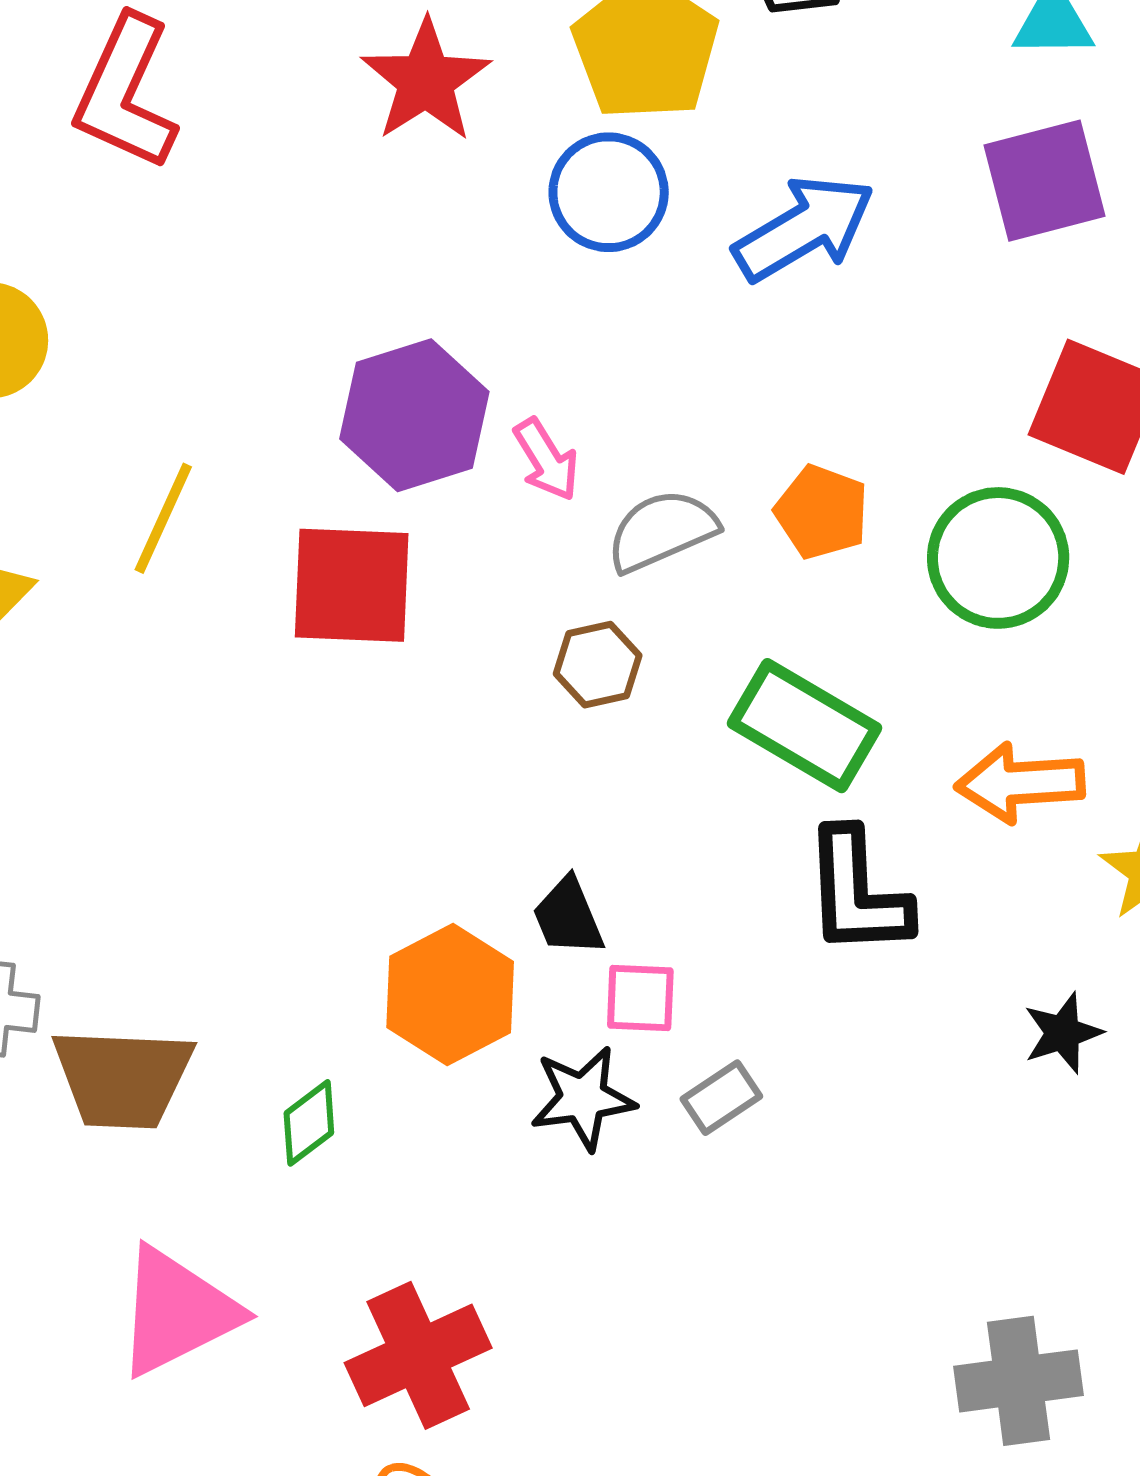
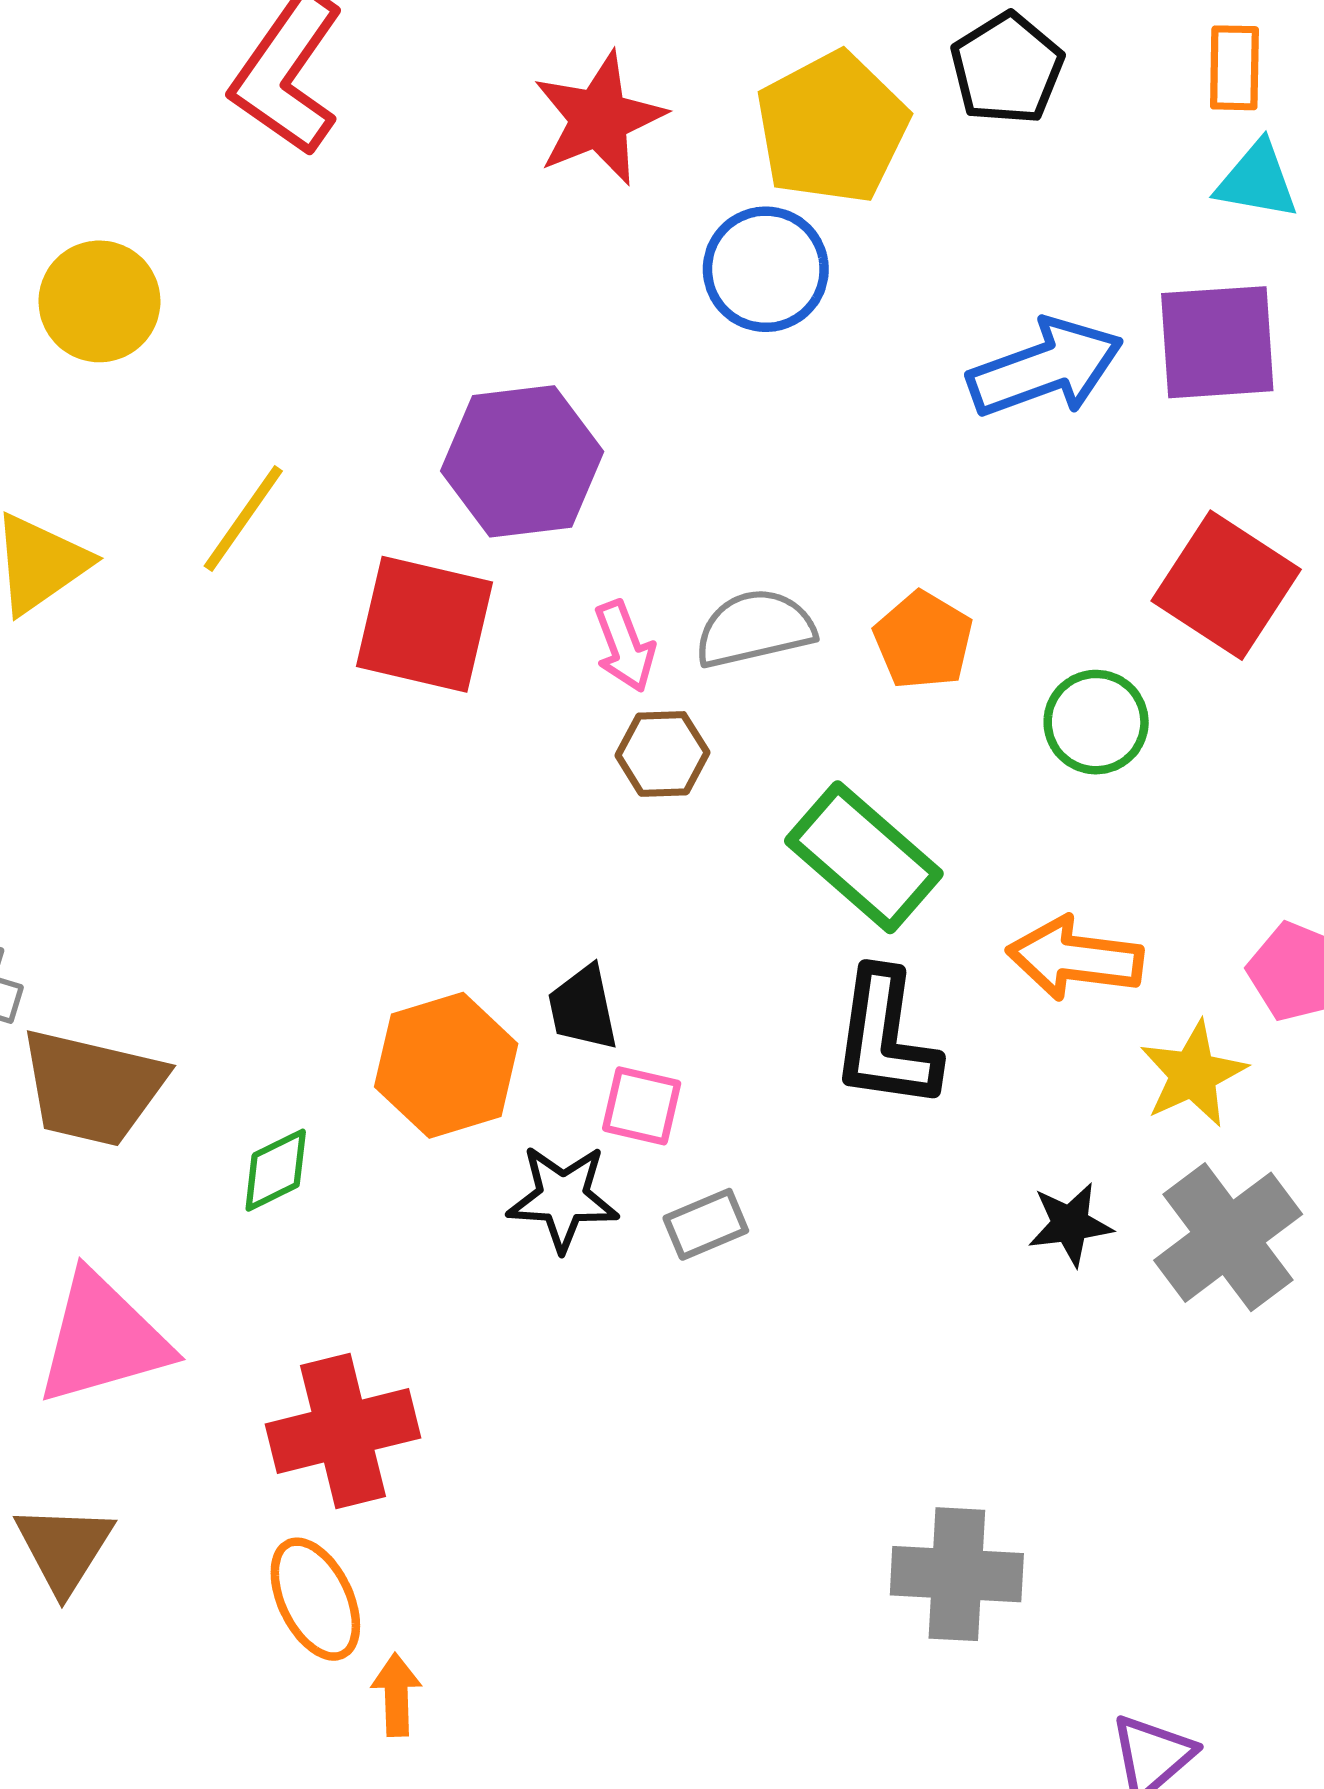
blue arrow: (804, 228) -> (1046, 368), moved
pink arrow: (546, 460) -> (625, 646), moved
green circle: (998, 558) -> (1096, 722), size x0.7

